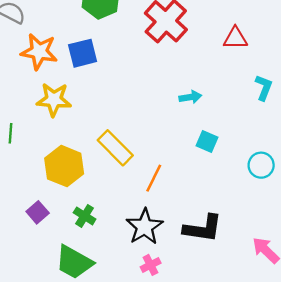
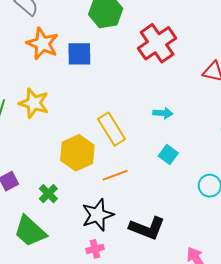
yellow star: (54, 100) -> (34, 103), moved
yellow rectangle: (115, 148) -> (112, 129), moved
yellow hexagon: (64, 166) -> (77, 153), moved
orange line: (154, 178) -> (115, 175), turned 30

